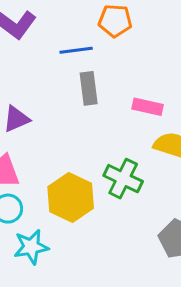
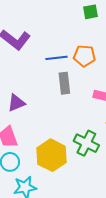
orange pentagon: (115, 21) -> (84, 56), moved

